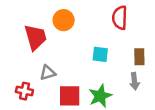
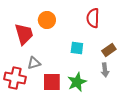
brown rectangle: (139, 57) -> (109, 50), turned 56
red cross: (24, 91) -> (15, 78), size x1.5

